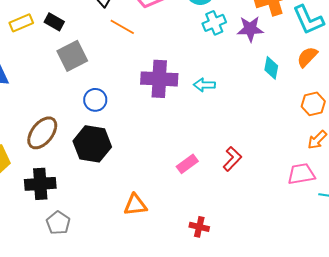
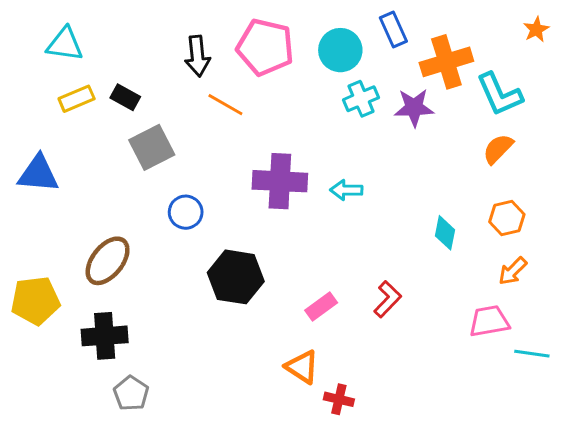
cyan diamond: (271, 68) -> (445, 233), moved
black hexagon: (92, 144) -> (236, 277), moved
orange triangle: (135, 205) -> (302, 367), moved, turned 40

